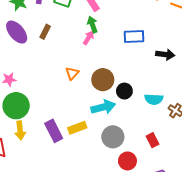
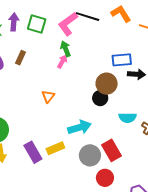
blue rectangle: (134, 37) -> (122, 60), moved
brown circle: (103, 80) -> (107, 84), moved
black circle: (124, 91) -> (100, 98), moved
red rectangle: (152, 140) -> (111, 150), moved, size x1.5

